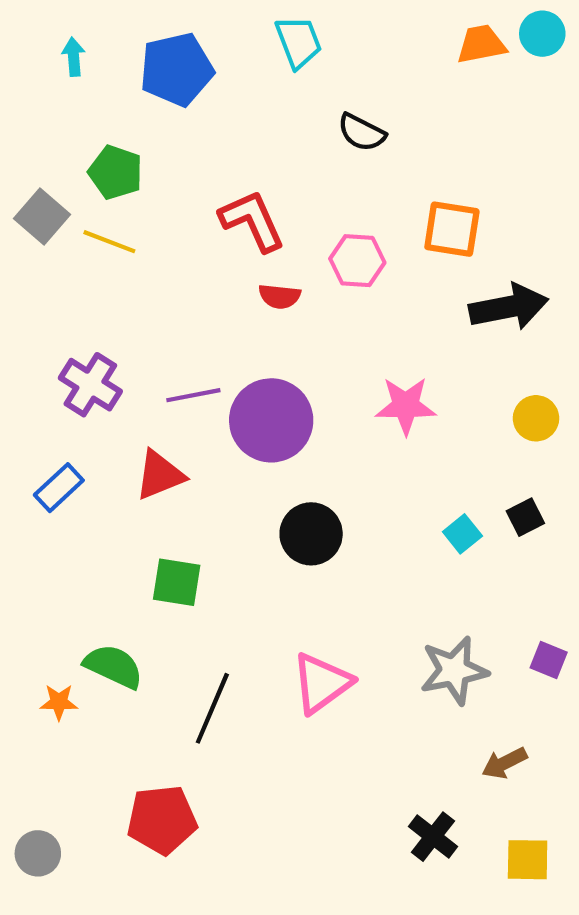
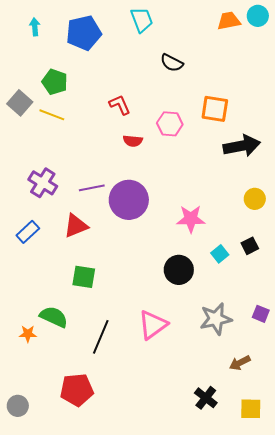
red L-shape: (252, 221) -> (120, 105), size x0.7
pink star: (406, 406) -> (191, 219), moved
black circle: (311, 534) -> (179, 270), moved

